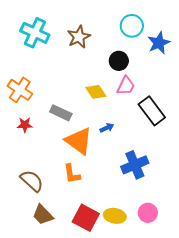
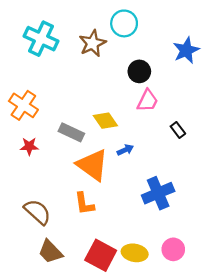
cyan circle: (132, 26) -> (124, 23), moved
yellow diamond: (96, 92) -> (105, 121), moved
black rectangle: (152, 111) -> (178, 130), size x0.5

